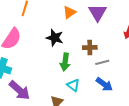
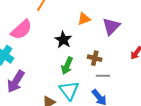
cyan triangle: (73, 85) -> (69, 90), size x1.5
purple arrow: (19, 90) -> (16, 81), turned 65

